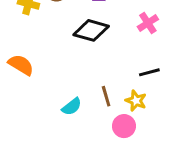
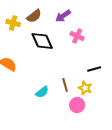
pink cross: (148, 23) -> (77, 36), moved, turned -32
black diamond: (91, 30) -> (42, 41), moved, turned 50

